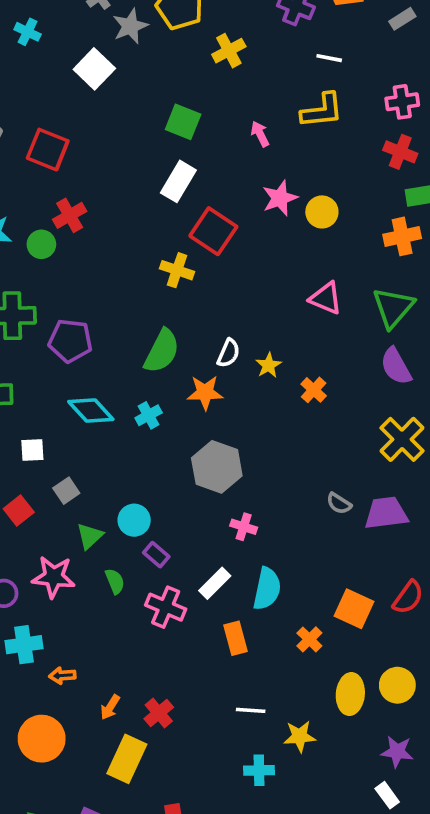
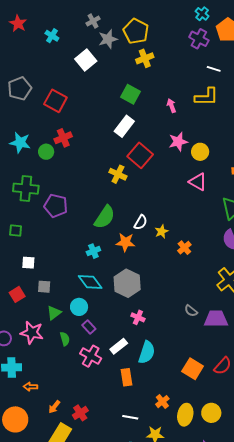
yellow cross: (229, 51) -> (145, 58), moved
pink triangle: (326, 298) -> (198, 182), moved
cyan diamond: (91, 410) -> (90, 282), moved
gray square: (66, 491) -> (44, 287), turned 32
orange cross: (309, 639) -> (162, 402), moved

